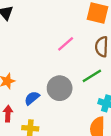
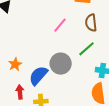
blue semicircle: (32, 98) -> (38, 76), size x1.5

